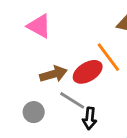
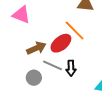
gray circle: (34, 112) -> (34, 78), moved
black arrow: (90, 118) -> (71, 68), moved

